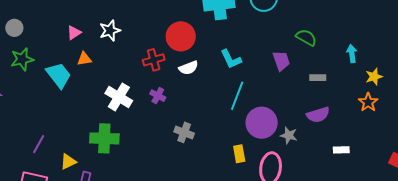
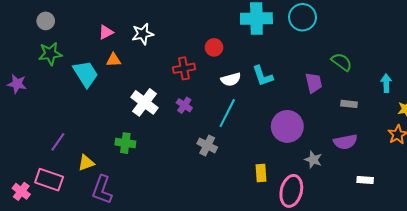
red circle: (181, 36) -> (214, 47), size x0.6
white semicircle: (189, 68) -> (231, 79), moved
cyan line: (237, 96) -> (227, 113), moved
purple circle: (262, 123) -> (287, 126), moved
green cross: (104, 138) -> (125, 143), size x0.7

